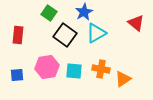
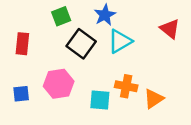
green square: (49, 13) -> (61, 16), turned 35
cyan square: (74, 71) -> (100, 100), moved

